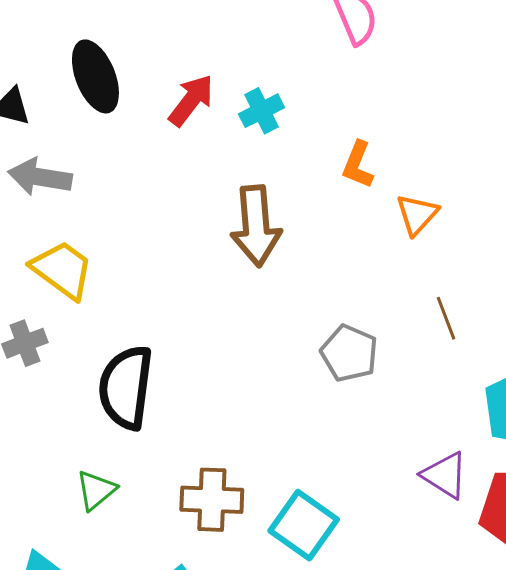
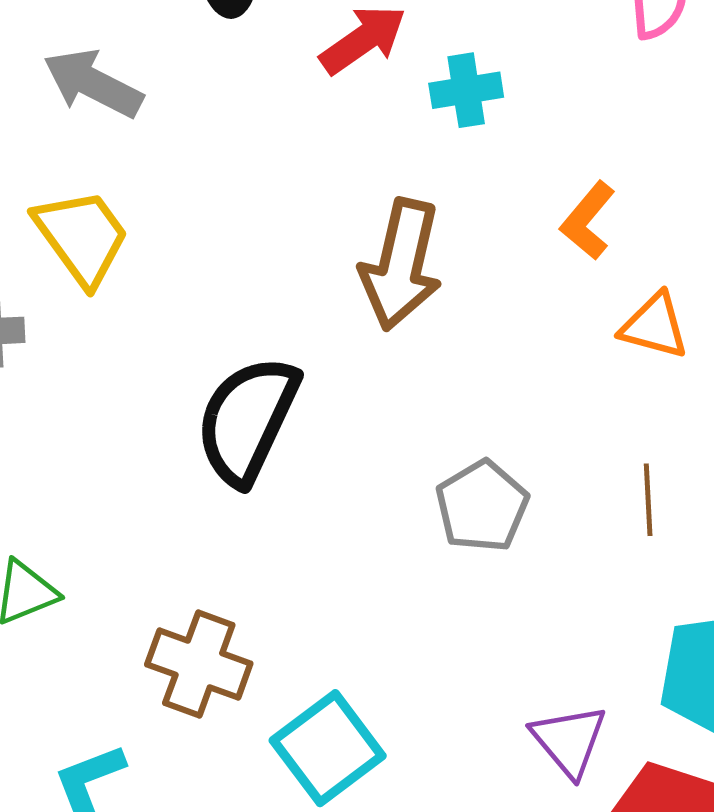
orange triangle: (417, 214) -> (654, 326), turned 45
black semicircle: (126, 387) -> (247, 420), moved

